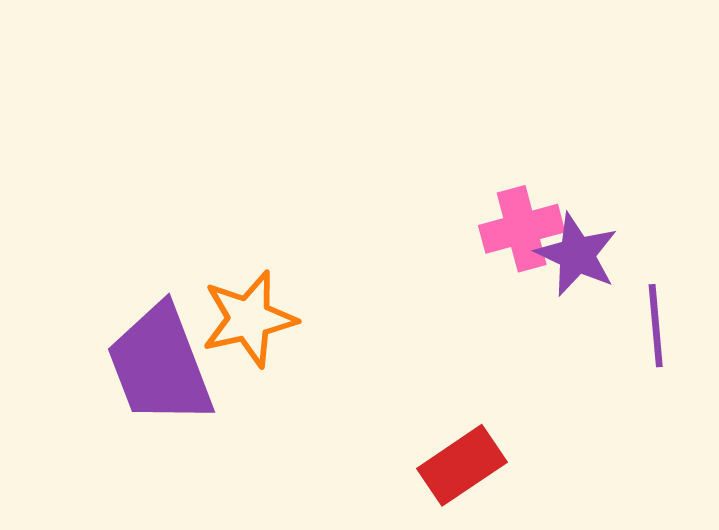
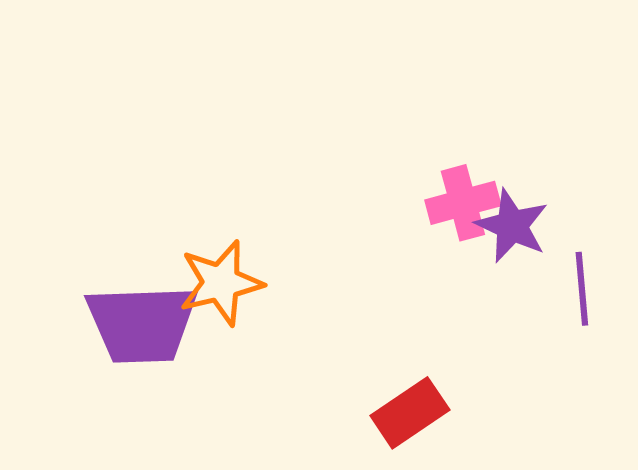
purple trapezoid: (160, 365) -> (142, 324), turned -71

